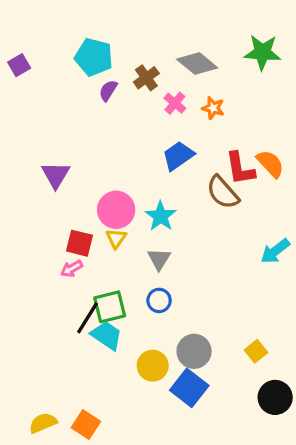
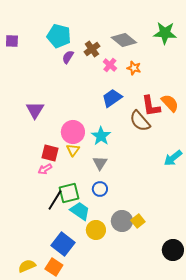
purple square: (19, 65) -> (12, 41), turned 32
cyan trapezoid: (107, 335) -> (80, 211), moved
yellow square: (256, 351) -> (138, 221), moved
blue square: (189, 388) -> (63, 244), moved

